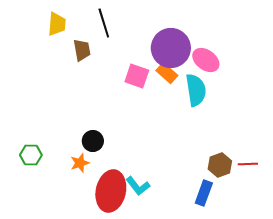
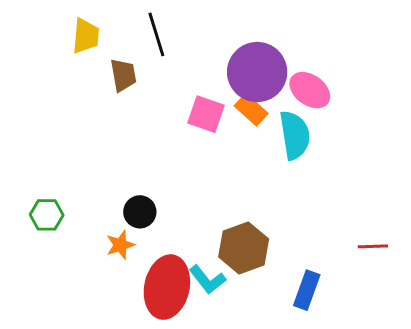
green hexagon: (31, 155) -> (47, 215), moved
brown hexagon: (220, 165) -> (244, 248), moved, size x1.4

